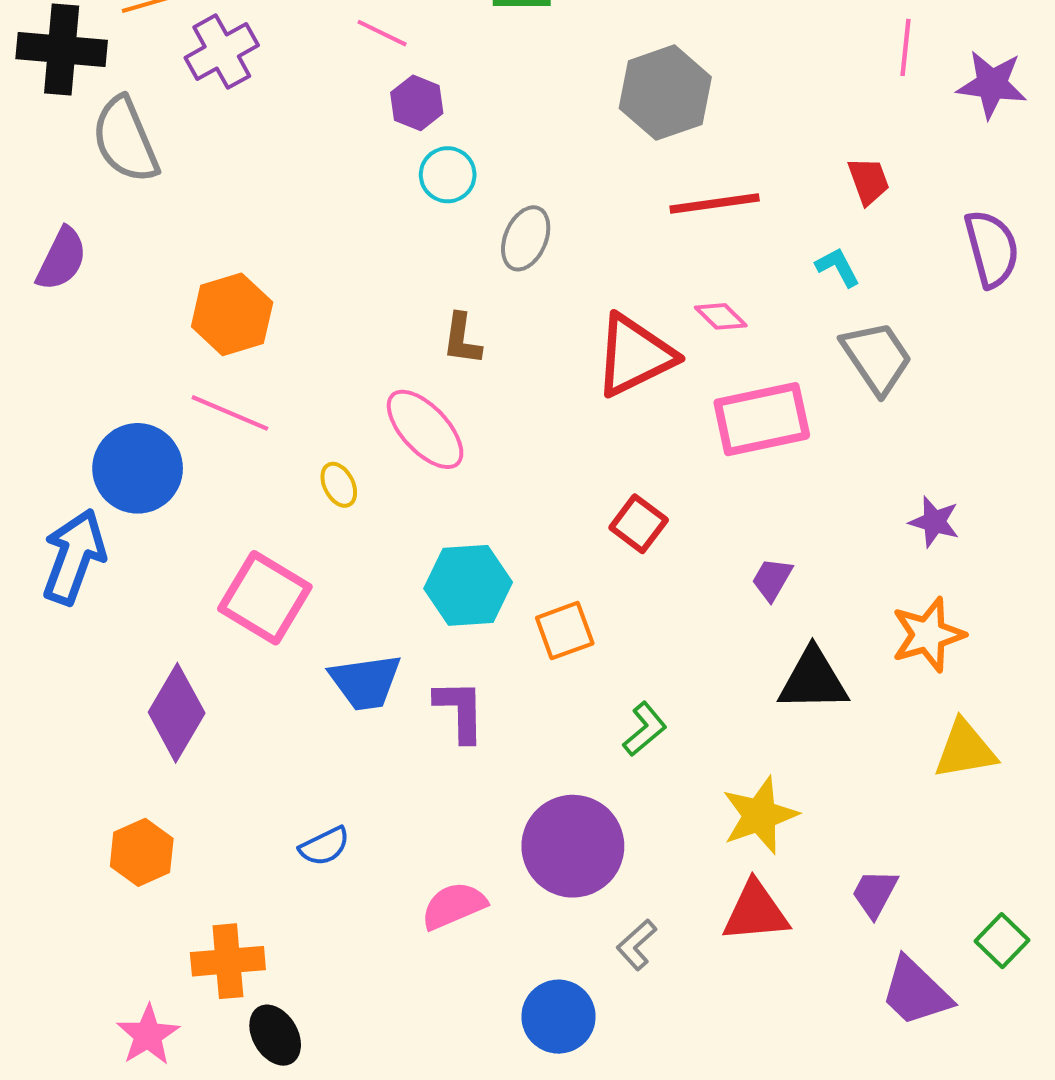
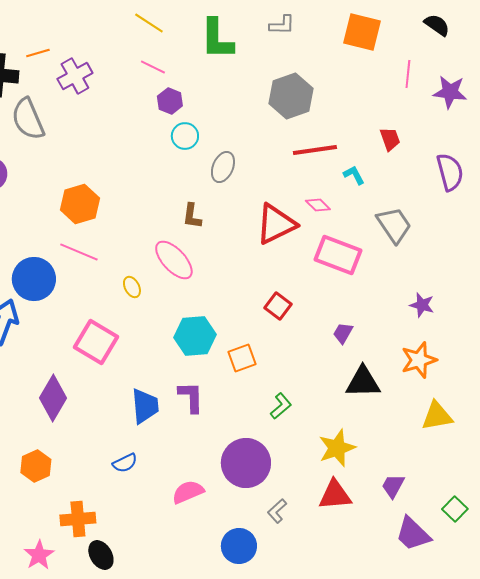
cyan L-shape: (838, 267) -> (354, 175), moved
pink rectangle: (762, 419) -> (338, 255), turned 33
blue trapezoid: (365, 682) -> (145, 406), moved, turned -87

